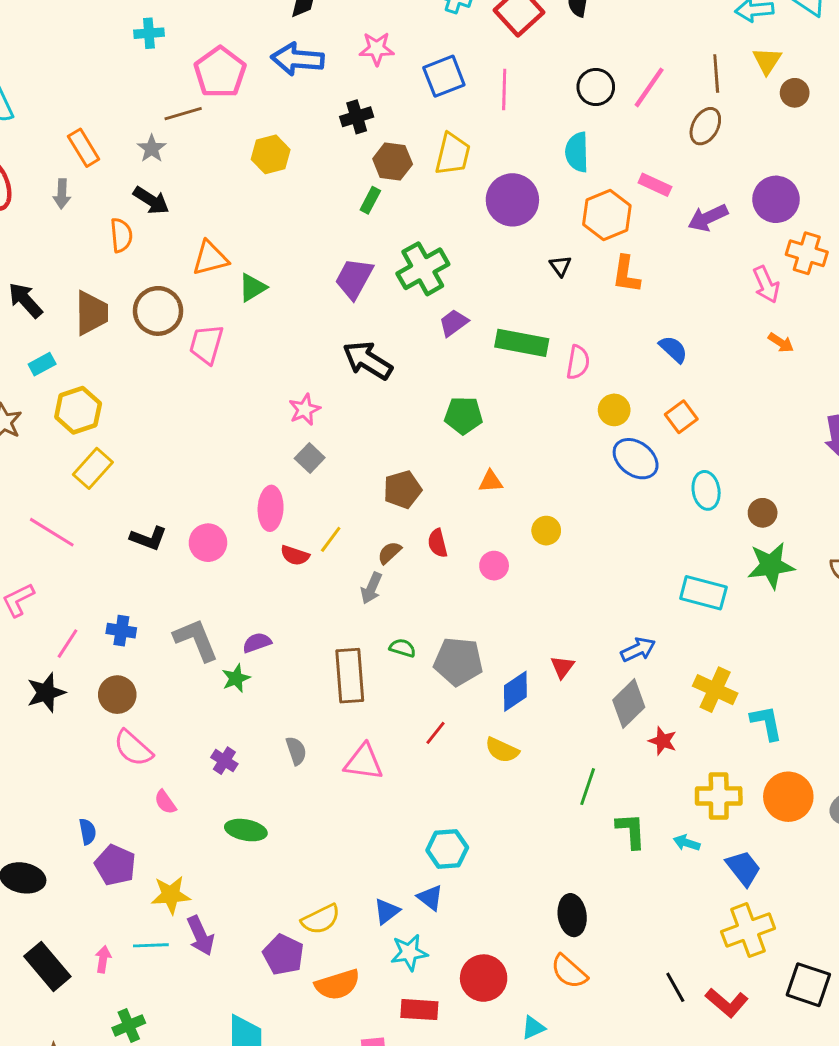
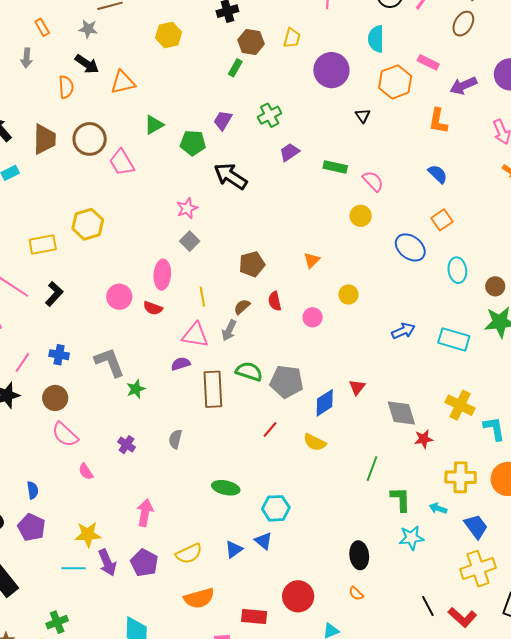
orange rectangle: (84, 148) -> (42, 27), size x0.7
gray star: (152, 149) -> (88, 29), turned -30
yellow trapezoid: (453, 154) -> (292, 38), size x0.7
orange triangle: (210, 258) -> (123, 82), moved
green cross: (423, 269) -> (270, 115), size x0.7
orange L-shape: (626, 274) -> (438, 121), moved
purple trapezoid: (354, 278) -> (223, 120), size x0.7
green rectangle: (522, 343) -> (335, 167), size x0.7
pink trapezoid: (206, 344) -> (122, 162), turned -48
pink semicircle: (578, 362) -> (373, 181), turned -55
yellow hexagon: (78, 410) -> (88, 224), moved
yellow circle: (614, 410) -> (361, 216), moved
green pentagon: (463, 415) -> (193, 143), moved
yellow rectangle: (93, 468) -> (43, 244), turned 36
orange triangle: (491, 481) -> (312, 260), turned -42
black L-shape: (148, 538) -> (54, 294), moved, turned -70
yellow line: (331, 539) -> (202, 297), turned -48
red semicircle: (295, 555) -> (153, 308), moved
purple semicircle: (257, 643) -> (181, 364), moved
green semicircle: (402, 648) -> (249, 371), size x1.5
blue arrow: (638, 650) -> (403, 331), moved
gray diamond: (629, 704) -> (401, 413), turned -64
red star: (663, 741) -> (424, 439), turned -30
gray semicircle: (296, 751) -> (175, 439), turned -150
pink triangle: (364, 762) -> (195, 335), moved
green ellipse: (246, 830) -> (226, 488), moved
purple pentagon: (115, 865) -> (31, 527), moved
cyan star: (409, 953) -> (411, 538), moved
purple pentagon: (283, 955) -> (144, 563), moved
pink arrow: (103, 959) -> (145, 513), moved, size x1.5
orange semicircle: (569, 972) -> (356, 593), size x0.6

